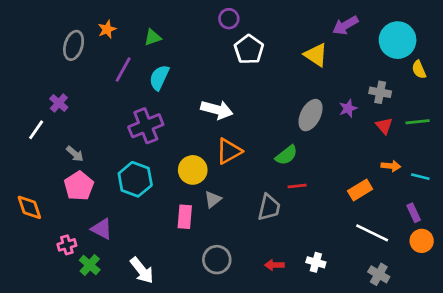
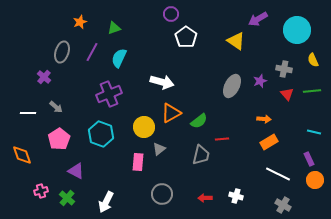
gray ellipse: (74, 45) -> (62, 52), moved
yellow semicircle: (419, 70) -> (313, 60), moved
white line: (36, 130) -> (28, 113), moved, turned 56
gray arrow: (75, 154) -> (56, 107), moved
green semicircle: (286, 155) -> (199, 121), moved
orange arrow: (391, 166) -> (264, 119), moved
pink cross: (67, 245) -> (41, 191), moved
white arrow: (142, 270) -> (106, 202), turned 65

